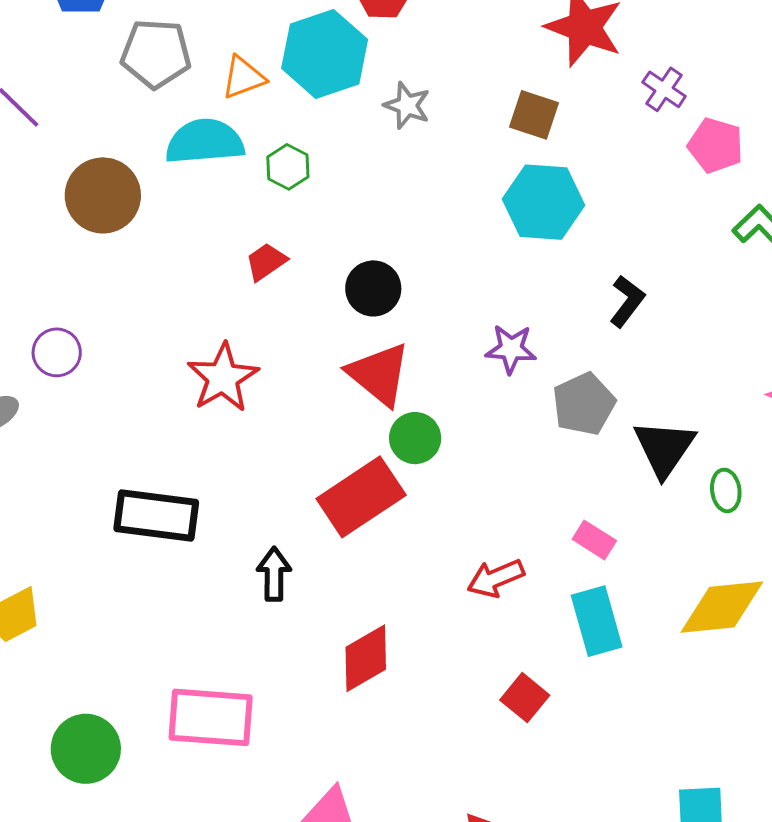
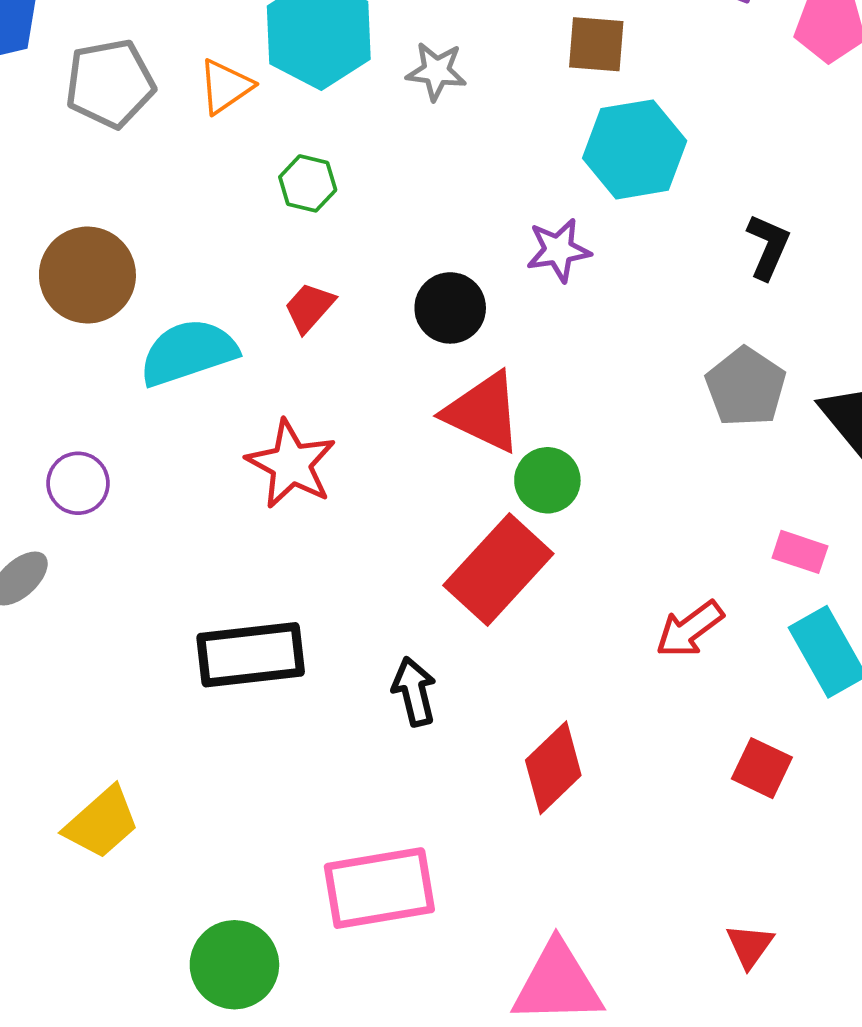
cyan semicircle: (205, 142) -> (188, 352), moved
purple star: (511, 349) -> (559, 250), moved

